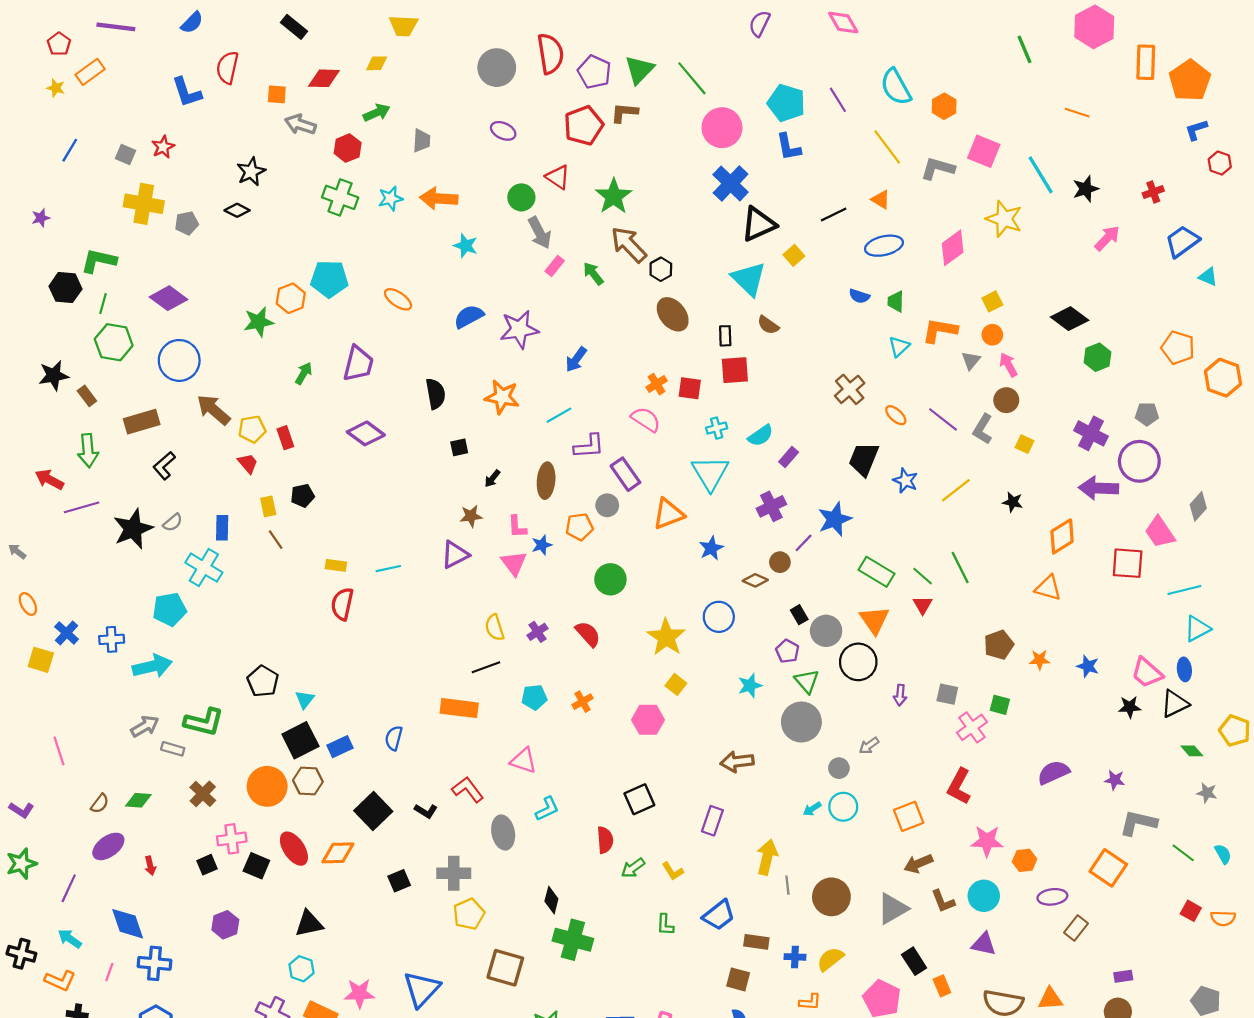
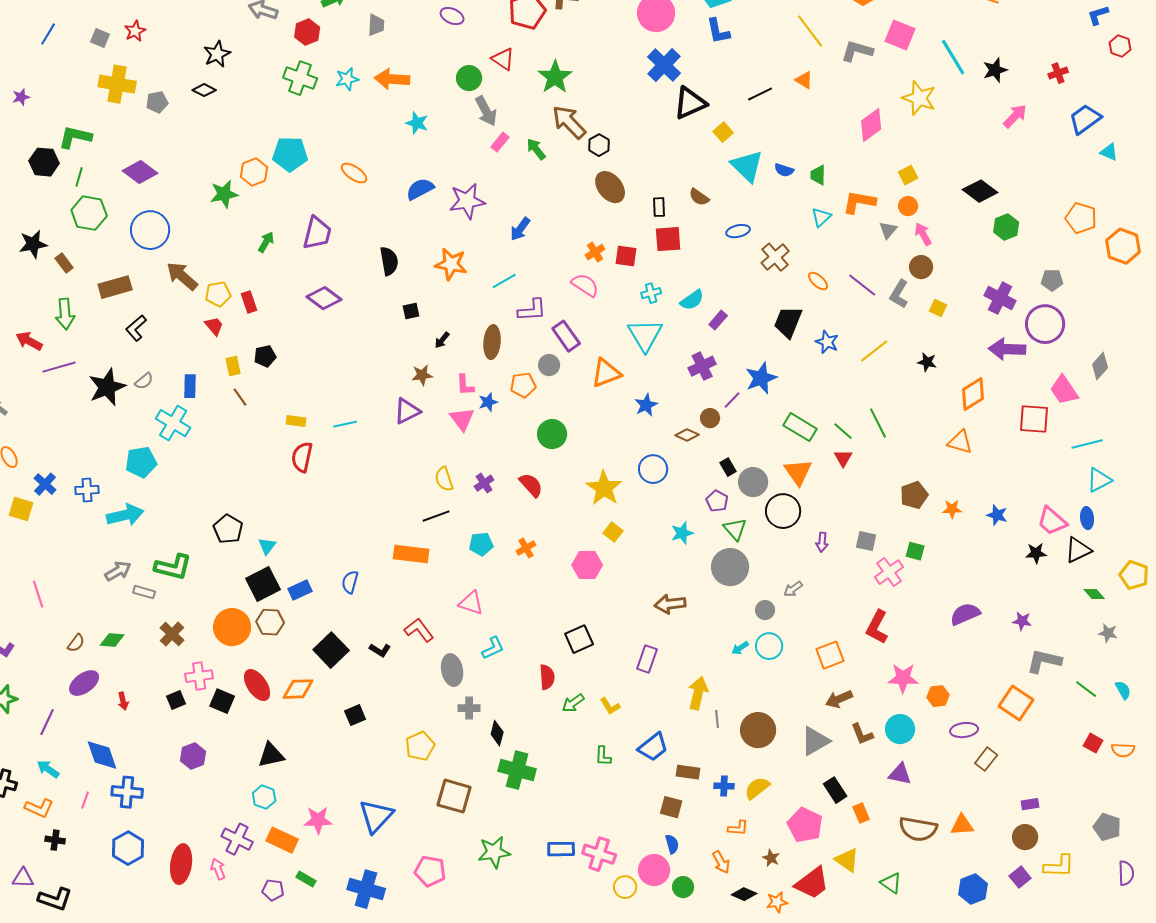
blue ellipse: (884, 246) -> (738, 231), moved, size x0.7
cyan triangle: (749, 279) -> (747, 166), moved
gray cross: (454, 873) -> (469, 708), moved, size x0.7

